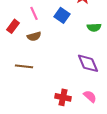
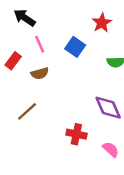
brown line: (24, 66) -> (27, 111), turned -48
red cross: (63, 97) -> (76, 134), moved

